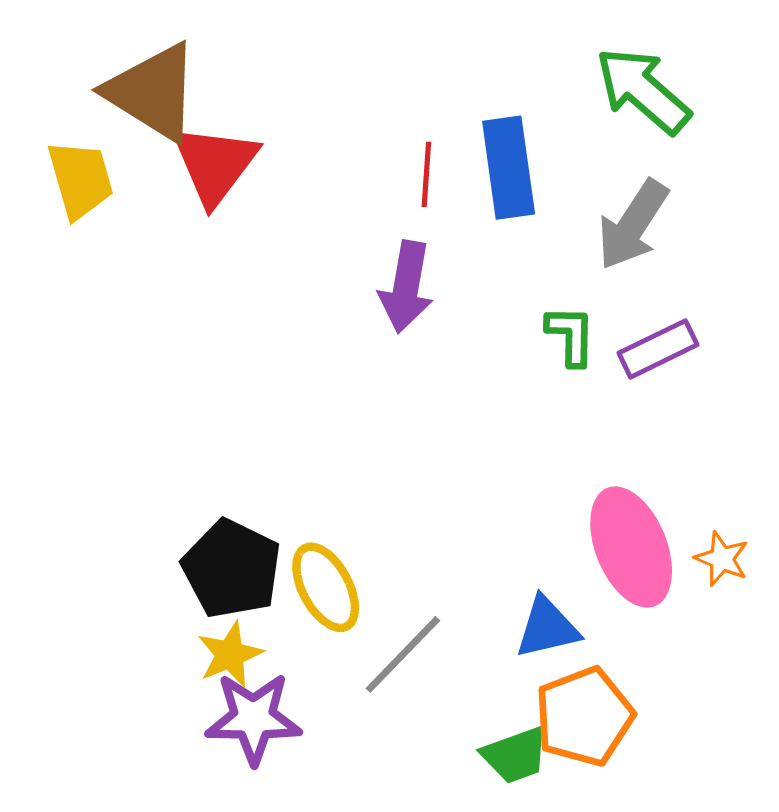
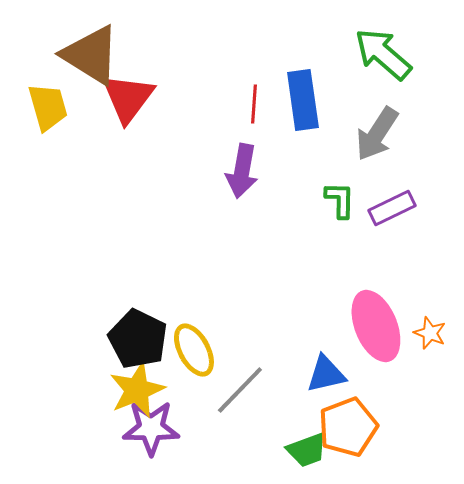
yellow star: (230, 654) -> (137, 390), size x1.4

